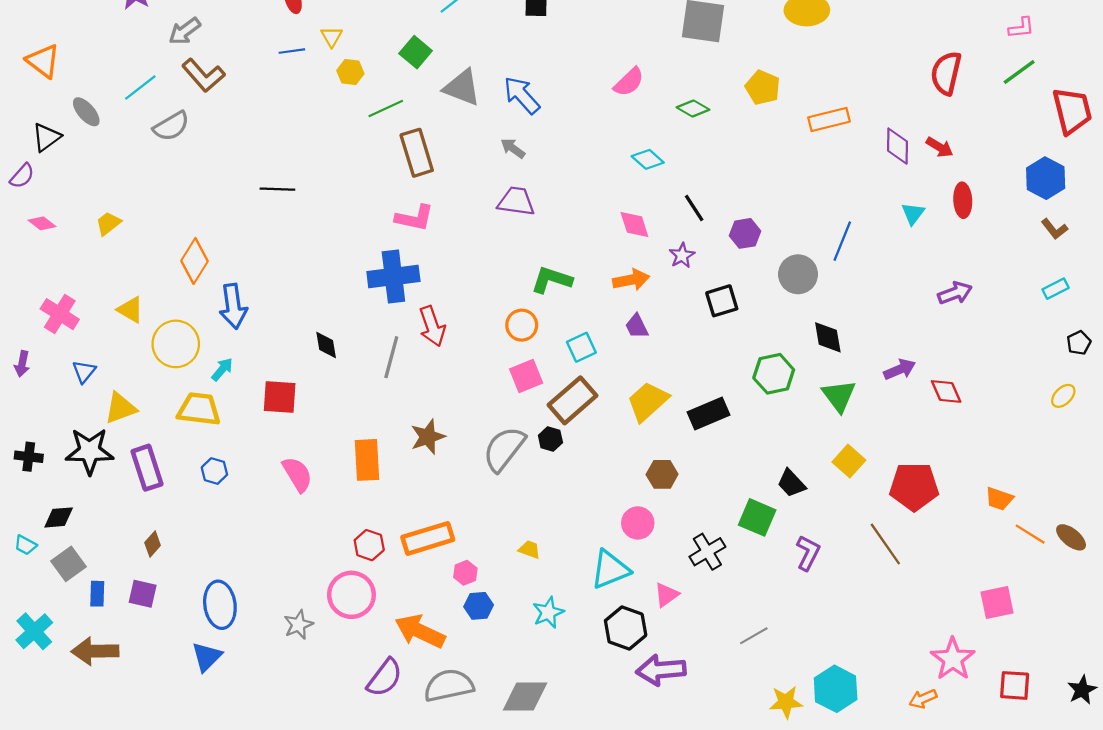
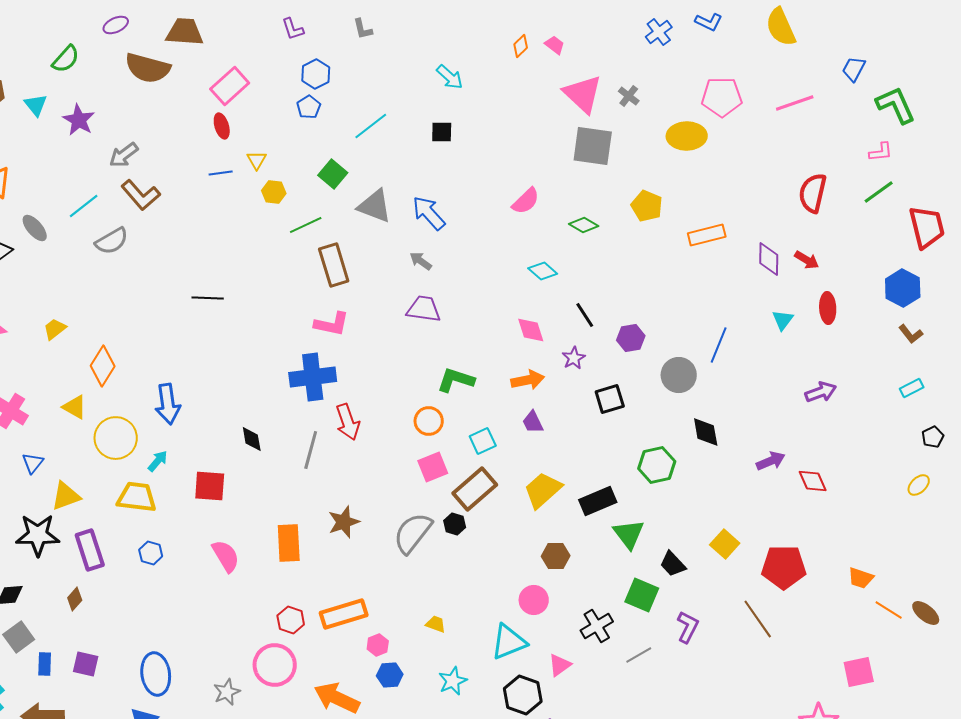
orange diamond: (195, 261) -> (103, 366), moved
green triangle: (839, 396) -> (629, 534), moved
brown diamond: (153, 544) -> (75, 599), moved
gray line: (754, 636) -> (639, 655), moved

